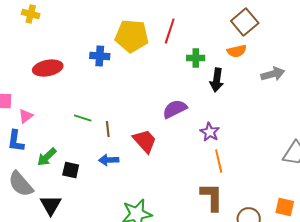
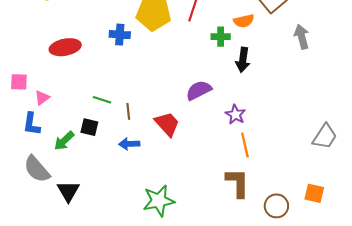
orange semicircle: (237, 51) -> (244, 21), moved
gray arrow: (273, 74) -> (302, 37), moved, turned -90
black square: (71, 170) -> (89, 127), moved

